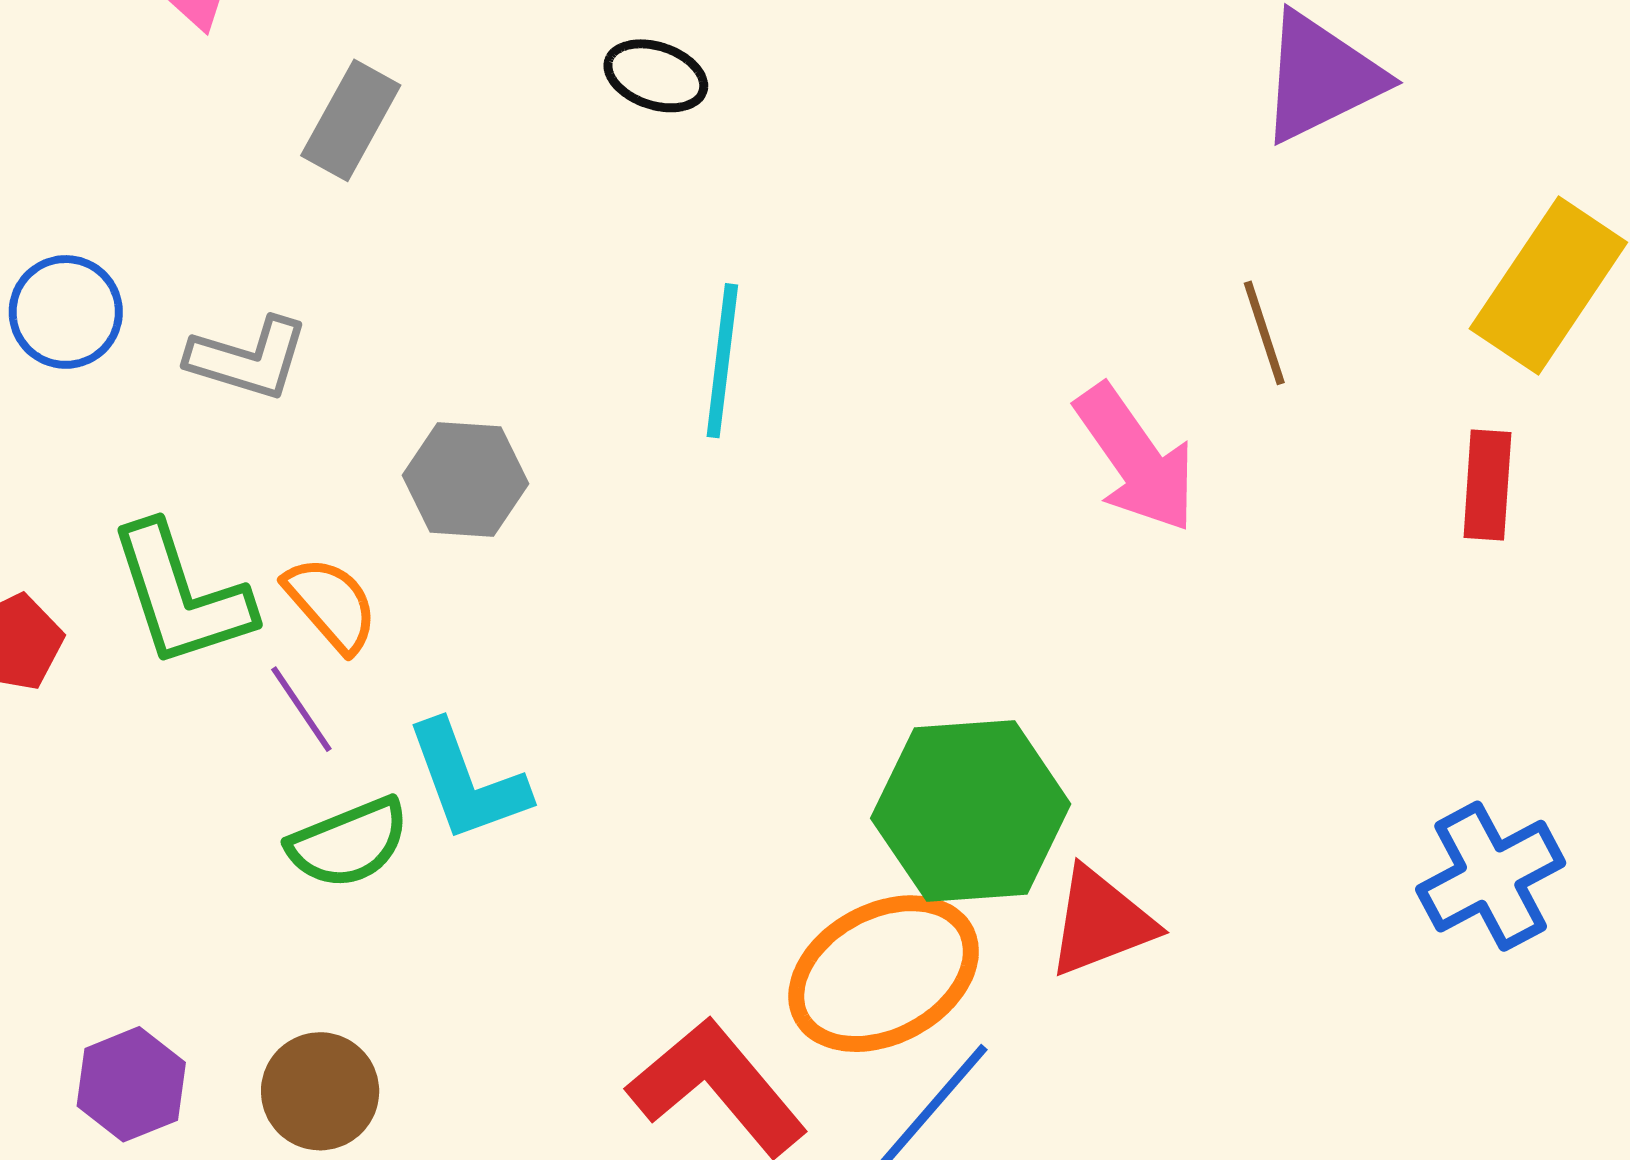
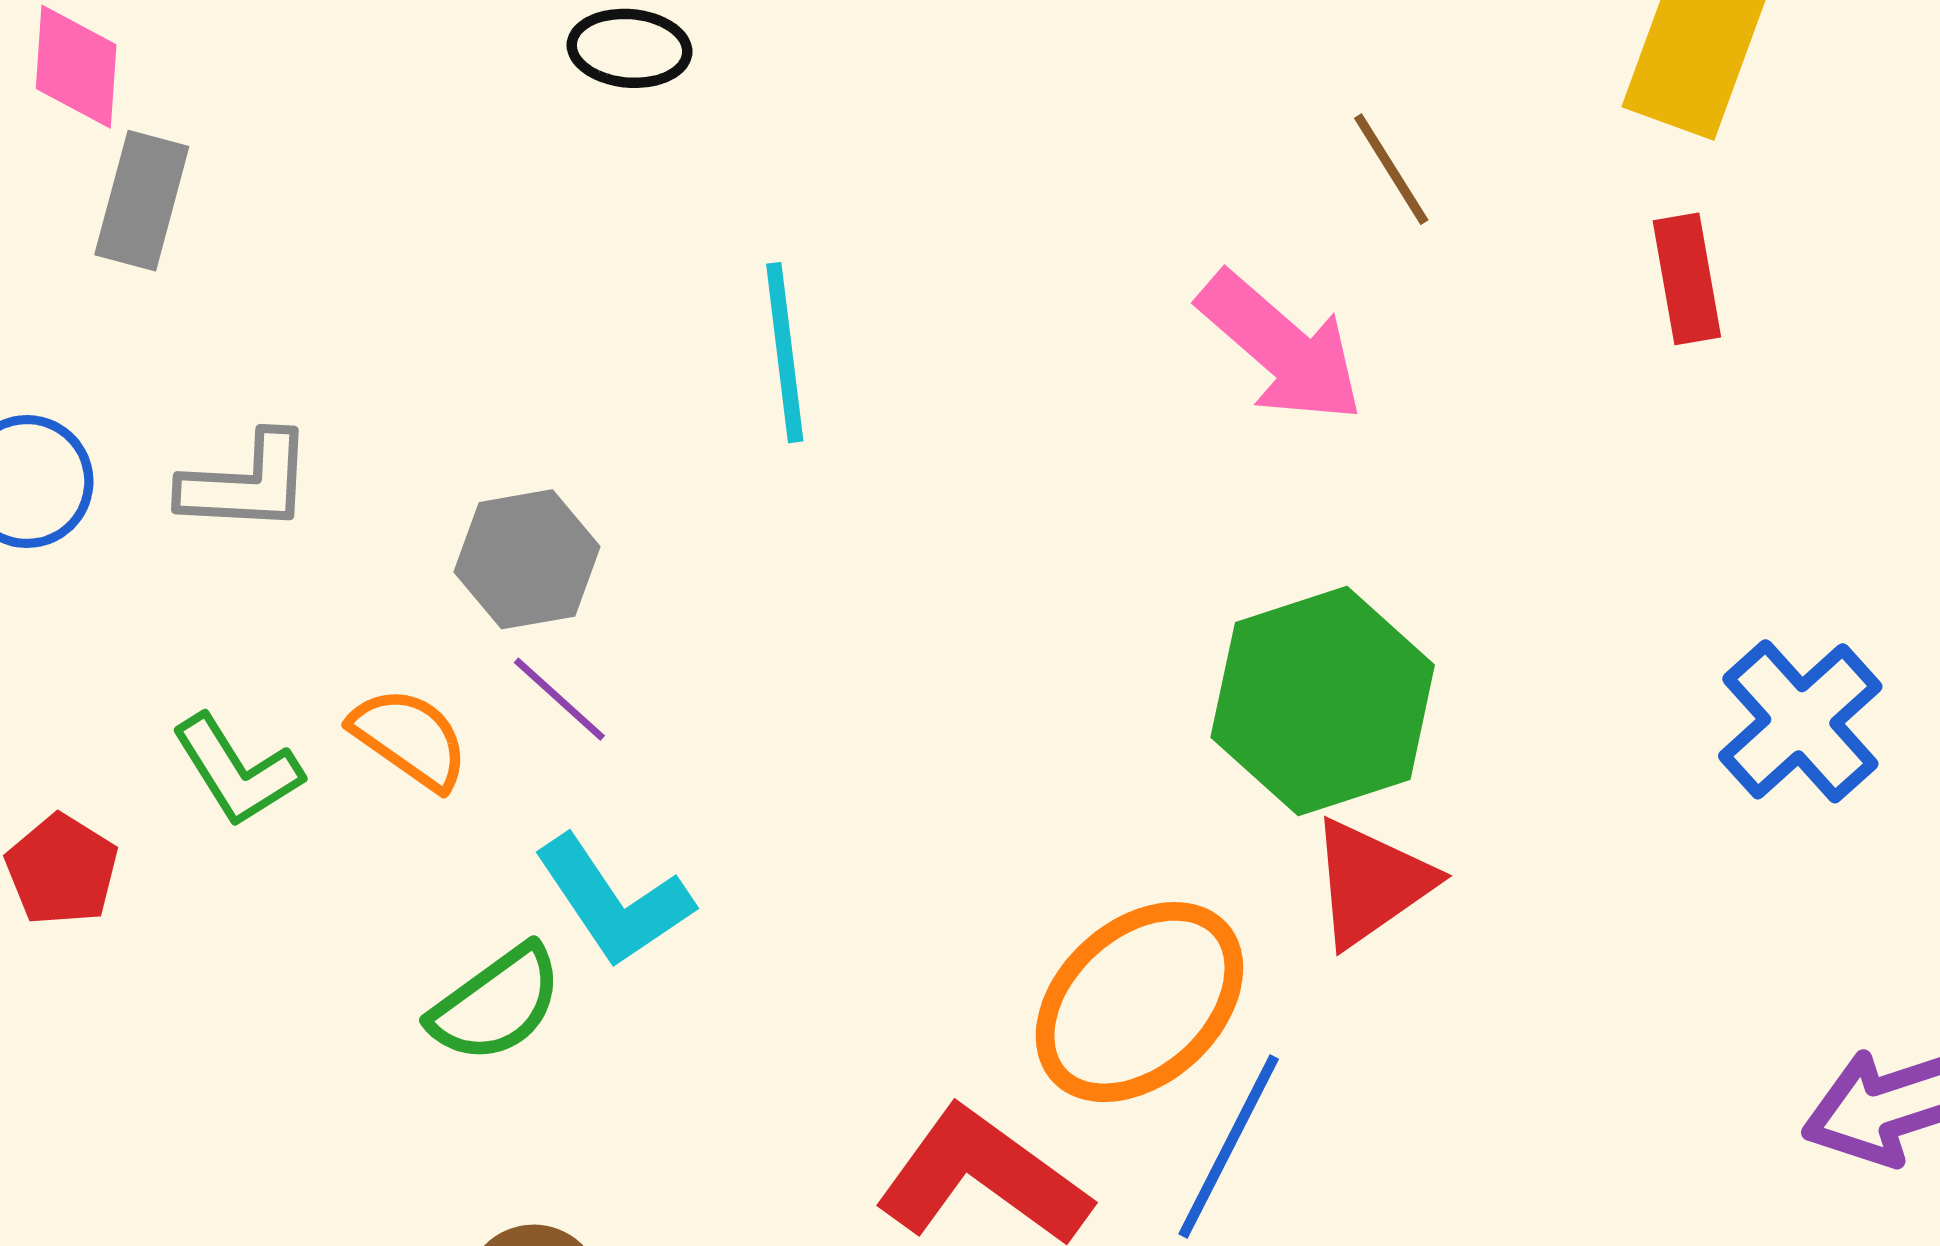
gray rectangle: (351, 120) -> (142, 201), moved
green L-shape: (181, 595) -> (237, 771), size x0.7
purple line: (301, 709) -> (559, 699), moved
green hexagon: (971, 811) -> (1323, 701), moved

